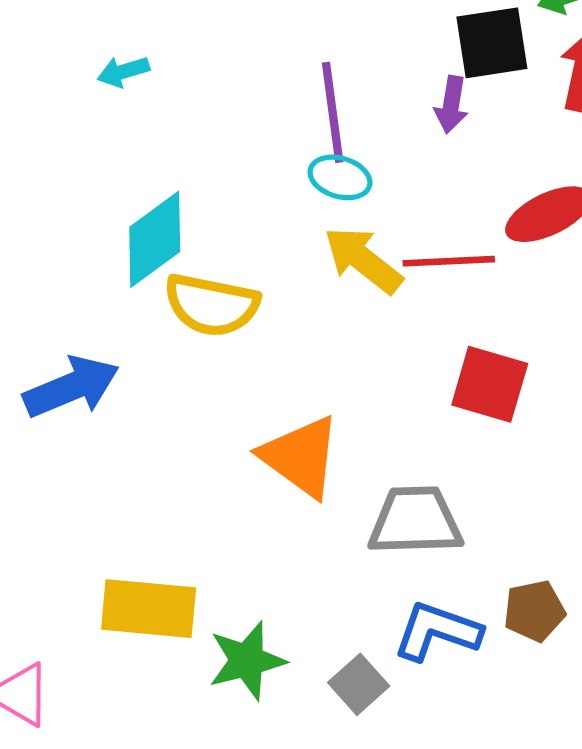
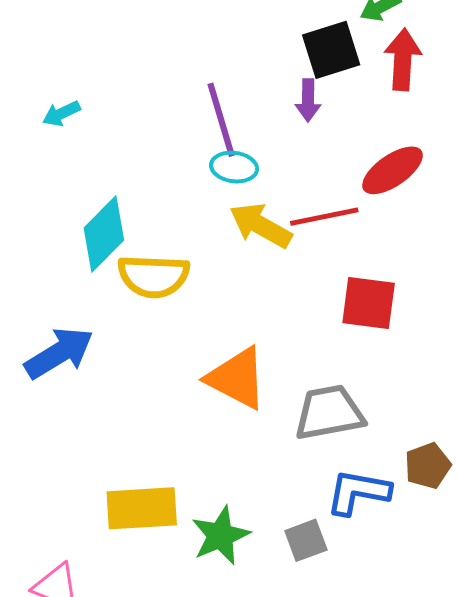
gray square: (359, 684) -> (306, 540), turned 30

